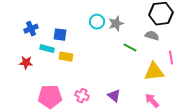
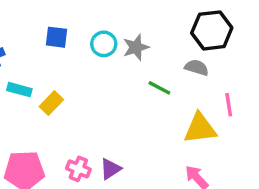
blue square: (60, 35) -> (56, 37), moved
yellow rectangle: (66, 57) -> (51, 103), turned -56
purple triangle: (114, 96) -> (110, 169), moved, turned 48

